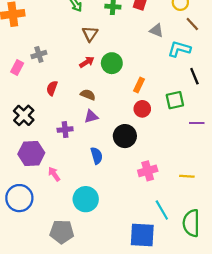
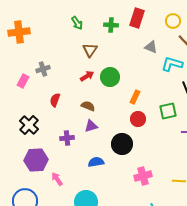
blue semicircle: (97, 156) -> (96, 162), turned -84

